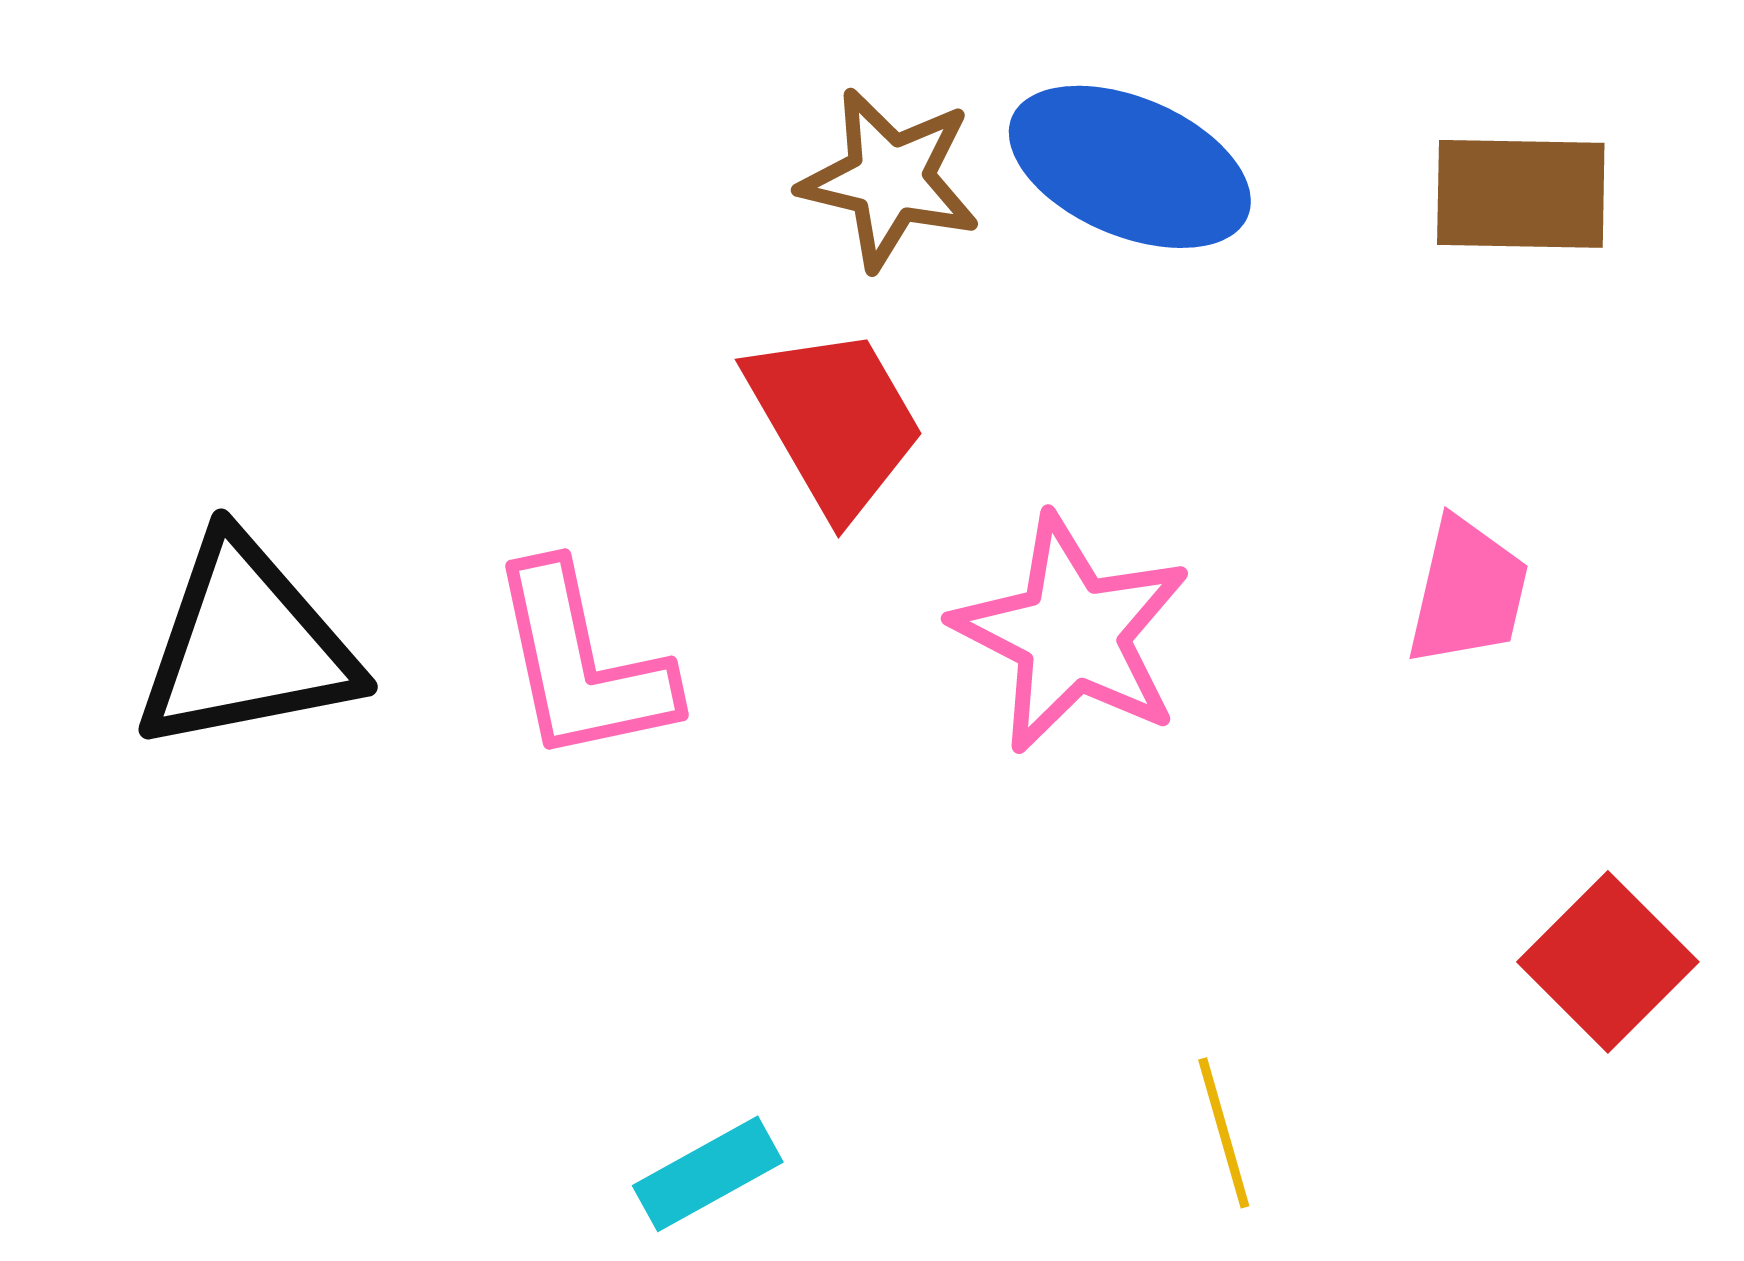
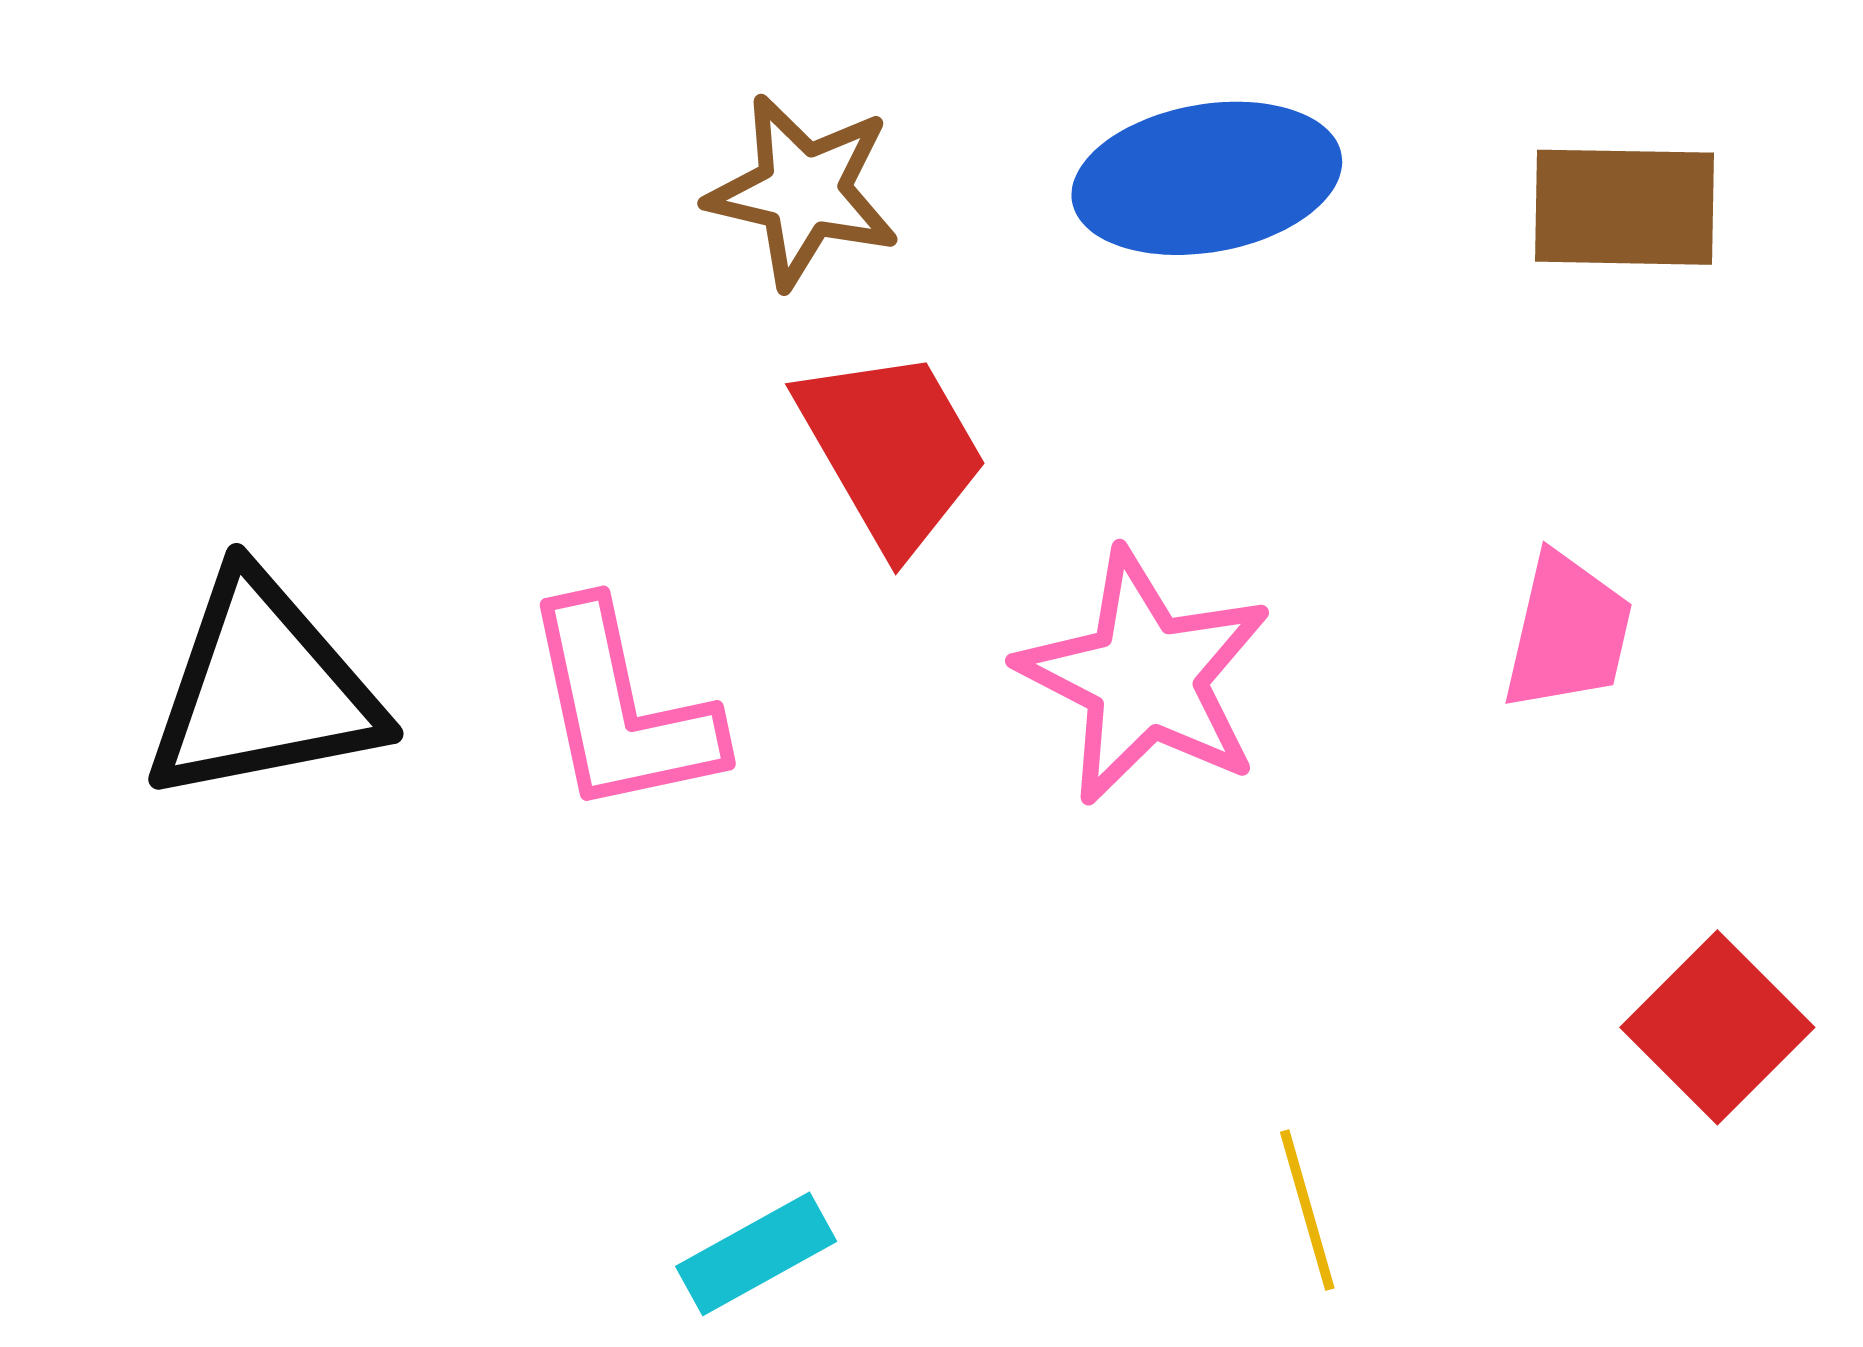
blue ellipse: (1130, 167) -> (1207, 178), turned -33
brown star: (890, 179) -> (803, 191), moved

